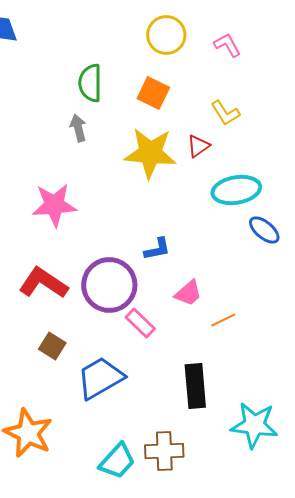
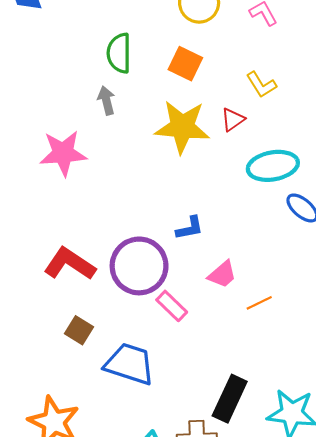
pink star: (54, 205) -> (63, 153), moved
blue trapezoid: (100, 378) -> (130, 364), turned 48
black rectangle: (195, 386) -> (230, 399), moved, turned 30

